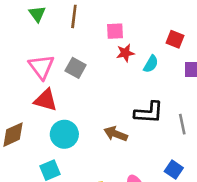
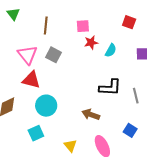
green triangle: (37, 14) -> (13, 14), moved
brown line: (74, 16) -> (46, 25), moved
red square: (175, 39) -> (129, 22), moved
brown arrow: (116, 134) -> (91, 115), moved

